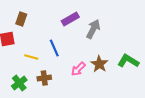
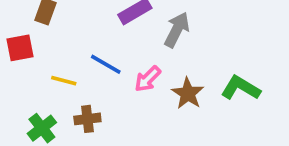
blue line: (54, 48) -> (106, 64), turned -36
pink arrow: (78, 69) -> (148, 79), moved

